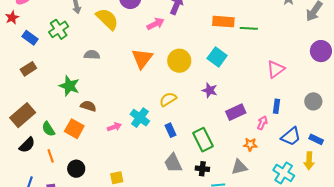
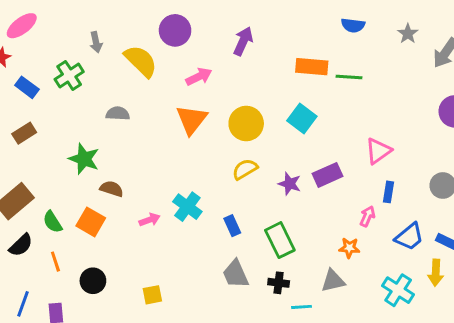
pink arrow: (155, 24) -> (199, 77), moved
pink triangle: (276, 69) -> (378, 151), moved
purple star: (210, 90) -> (290, 184), moved
yellow semicircle: (168, 99) -> (245, 169), moved
purple rectangle: (236, 112) -> (328, 175), moved

